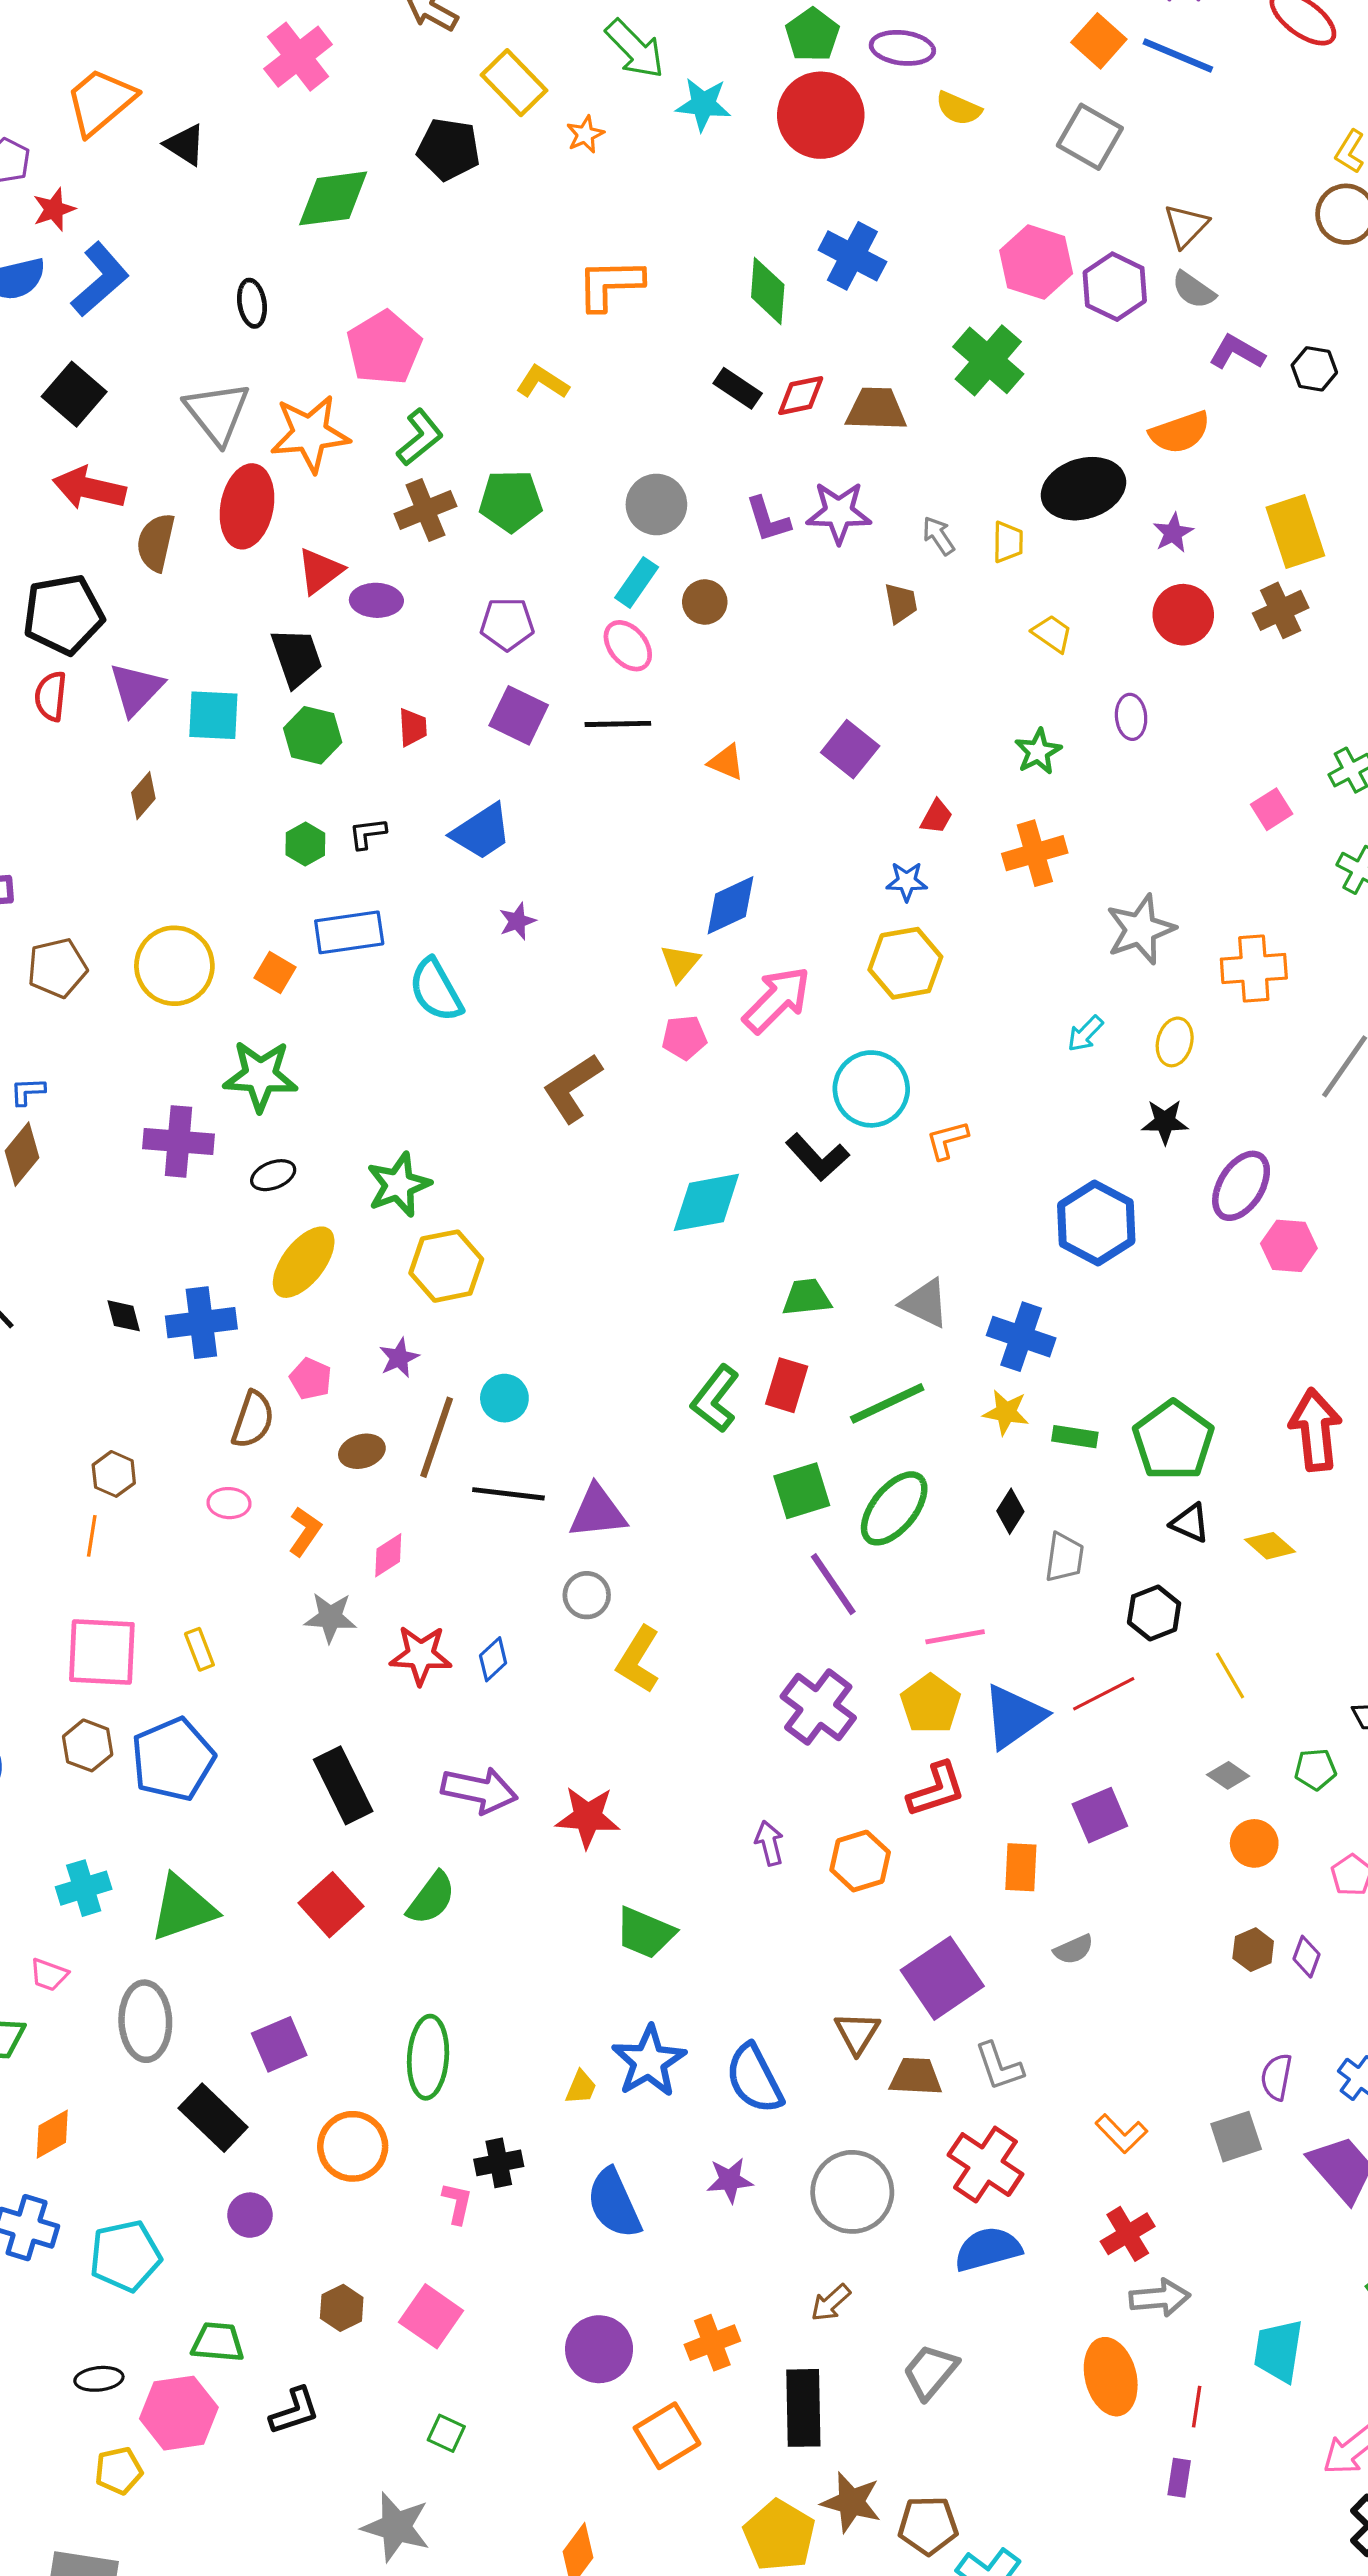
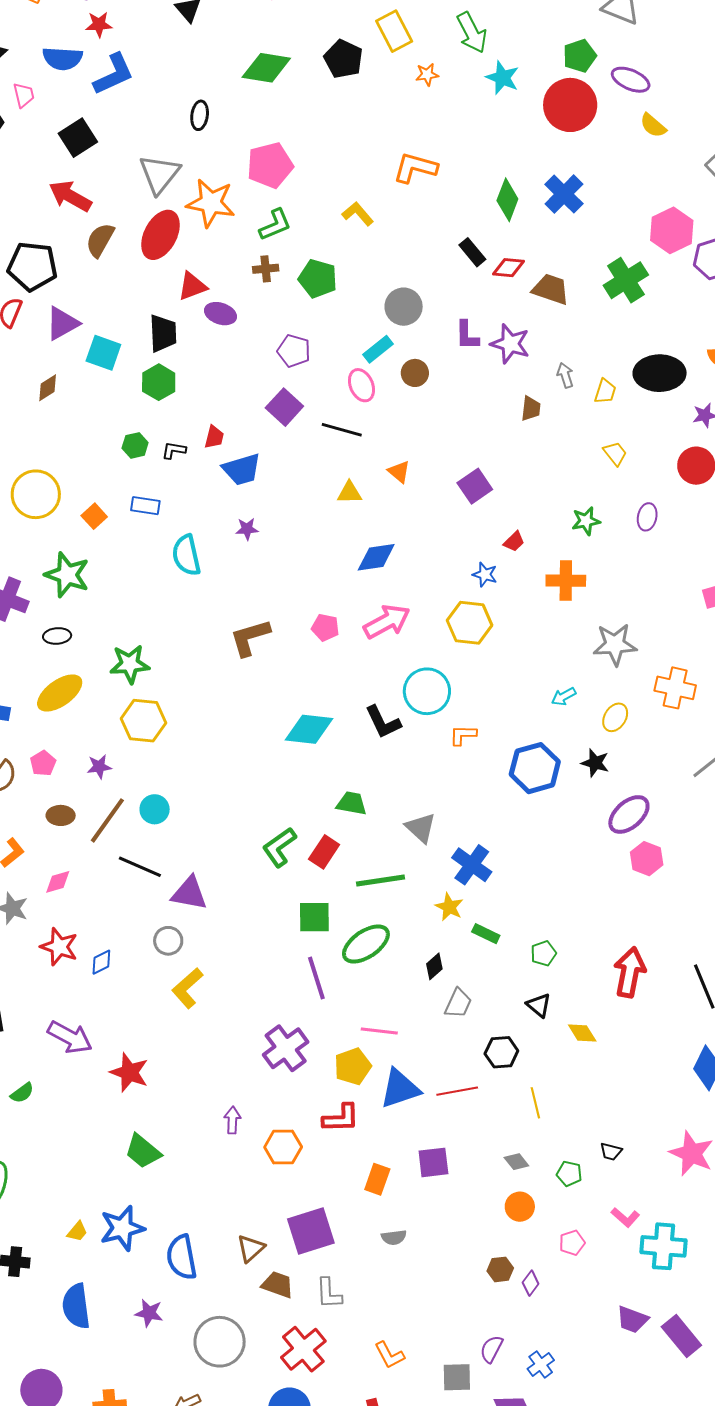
brown cross: (425, 510) -> (266, 269), size x0.7
red trapezoid: (413, 727) -> (214, 437), moved
blue rectangle: (349, 932) -> (145, 506), size x0.7
yellow triangle: (680, 963) -> (349, 493), moved, turned 32
blue hexagon: (1096, 1223) -> (535, 768), moved
green pentagon: (1173, 1440) -> (543, 953), size x0.5
green semicircle: (431, 1898) -> (22, 1093), size x0.7

